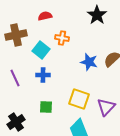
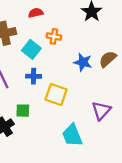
yellow square: (79, 99) -> (56, 94), moved
green square: (46, 107) -> (23, 111), moved

